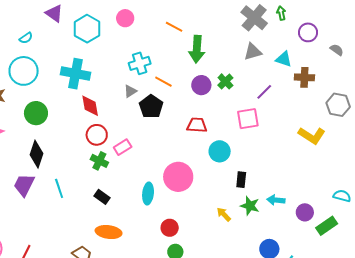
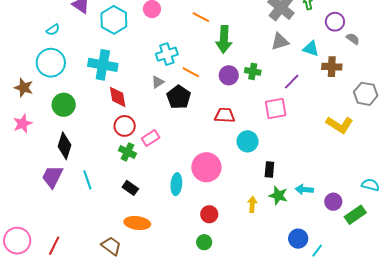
gray semicircle: (337, 50) -> (353, 39), moved
green cross: (225, 81) -> (253, 71), turned -35
yellow arrow: (224, 214) -> (252, 204), turned 49
red circle: (170, 228) -> (209, 214), moved

